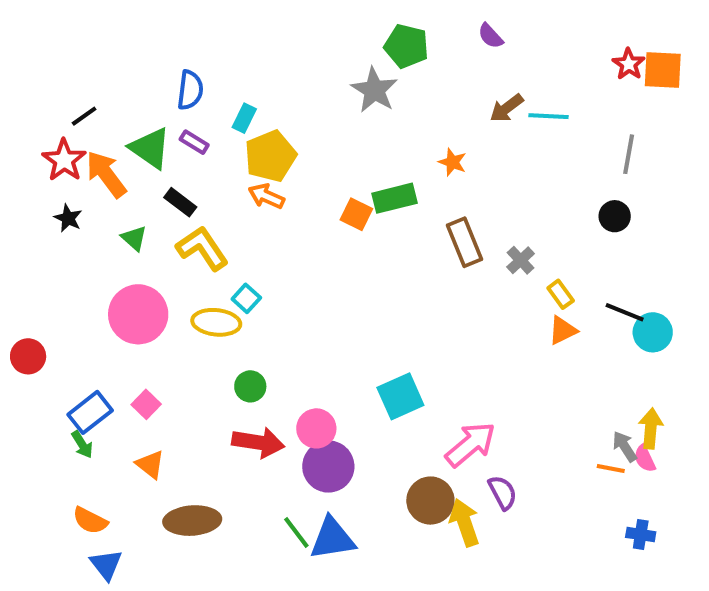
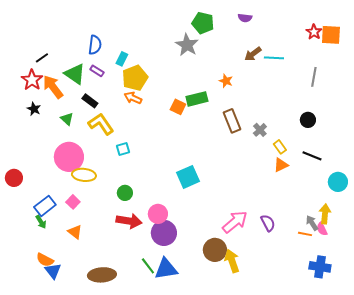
purple semicircle: (491, 36) -> (245, 18), turned -40
black circle: (615, 216) -> (308, 120), moved
cyan square: (246, 298) -> (123, 149), turned 32
yellow ellipse: (216, 322) -> (84, 175), moved
cyan circle: (653, 332) -> (338, 182), moved
cyan square: (400, 396) -> (188, 177), moved
purple semicircle: (503, 493) -> (268, 223), moved
brown ellipse: (192, 521) -> (102, 275), moved
blue cross: (641, 535) -> (320, 267), size x1.5
blue triangle: (106, 565) -> (53, 271), moved

